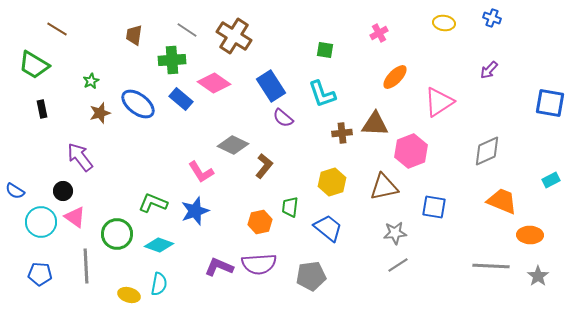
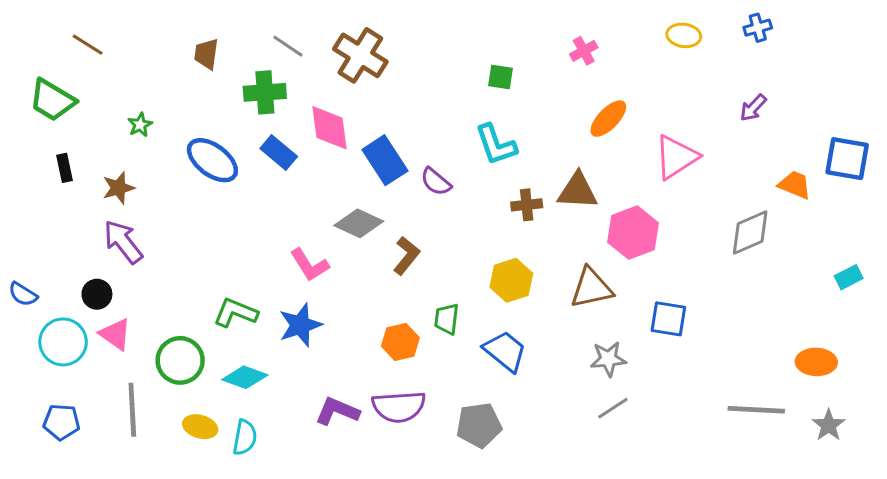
blue cross: (492, 18) -> (758, 28), turned -36
pink diamond: (214, 83) -> (330, 128), turned 48
blue rectangle: (271, 86) -> (385, 160), moved
brown star: (100, 113) -> (118, 188), moved
orange trapezoid: (502, 201) -> (795, 185), moved, size x0.7
yellow ellipse: (129, 295) -> (200, 427), moved

